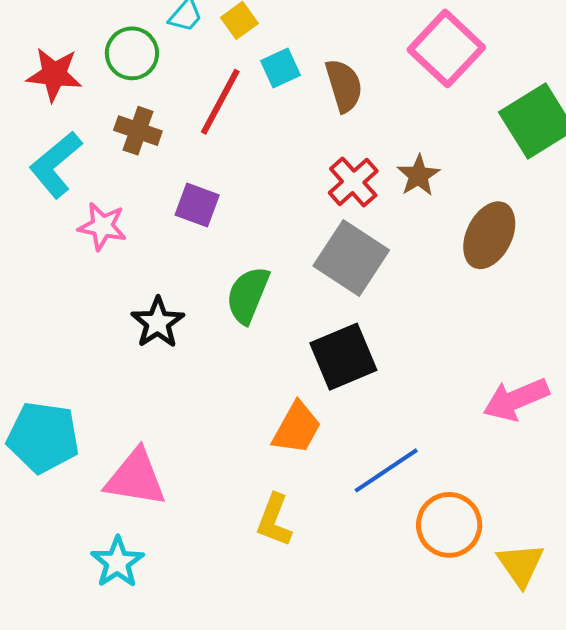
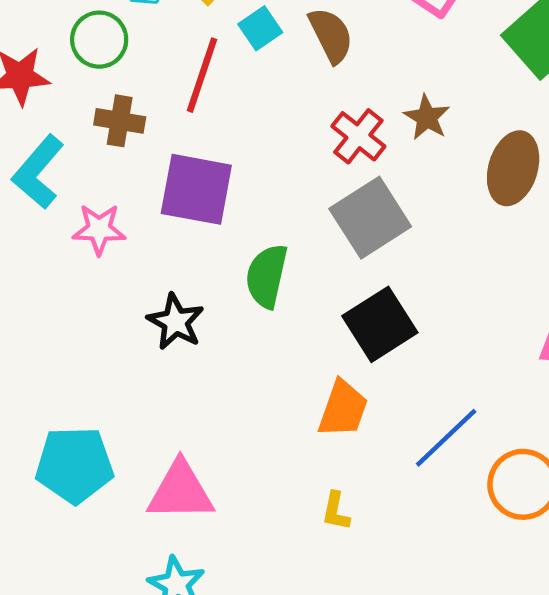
purple square: (197, 205) -> (196, 189), size x1.6
gray square: (351, 258) -> (370, 218), turned 34
yellow L-shape: (274, 520) -> (336, 511), size x0.7

